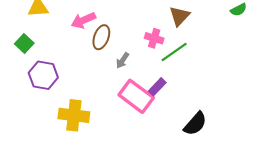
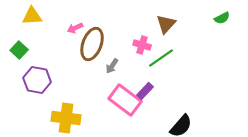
pink arrow: (83, 20) -> (75, 28), size x0.7
brown ellipse: (101, 37) -> (92, 44), size x1.4

